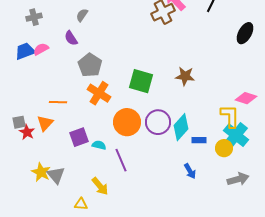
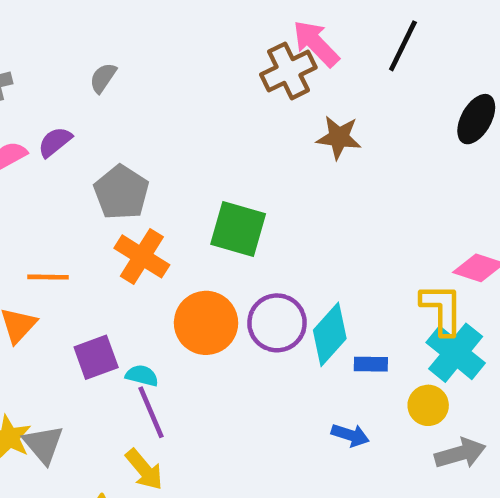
purple semicircle: (71, 38) -> (55, 142), moved, turned 84
brown star: (185, 76) -> (339, 137), moved
yellow circle: (224, 148) -> (428, 405), moved
purple line: (121, 160) -> (151, 412), moved
blue arrow: (190, 171) -> (350, 435), turned -42

